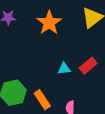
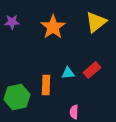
orange rectangle: (42, 100) -> (46, 85), moved, turned 36

